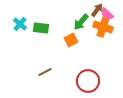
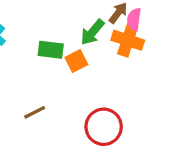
pink semicircle: (107, 14) -> (134, 19), turned 56
green rectangle: (41, 28) -> (51, 50), moved

